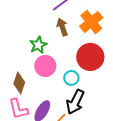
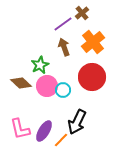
cyan circle: (71, 78) -> (63, 90), moved
brown diamond: (19, 83) -> (21, 83), moved, turned -65

